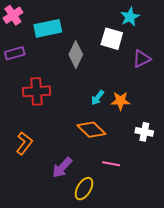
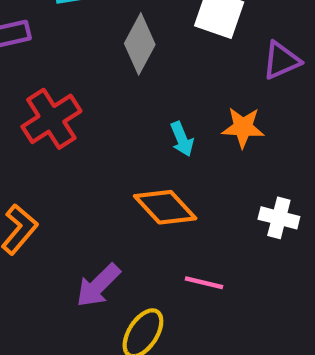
red cross: (37, 91) -> (51, 119), turned -32
cyan arrow: (97, 98) -> (182, 139), turned -63
orange star: (120, 101) -> (243, 127), moved

